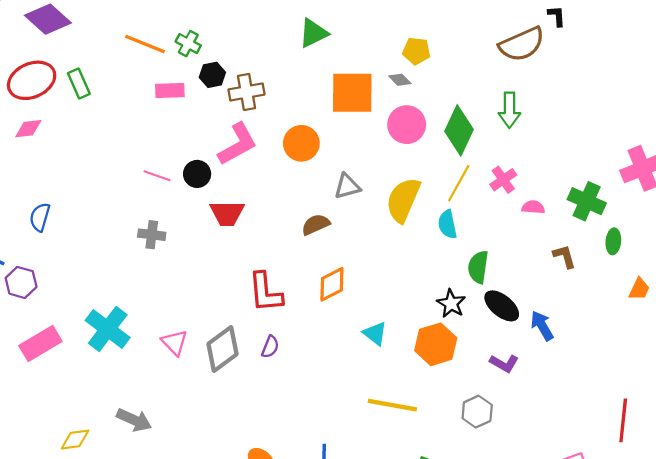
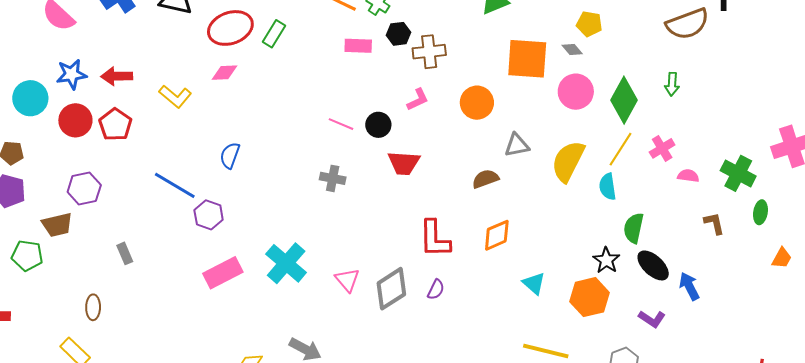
green rectangle: (79, 83) -> (274, 34), turned 52
green arrow: (509, 110) -> (672, 84), size x0.7
pink L-shape: (238, 144) -> (418, 99), size x0.6

